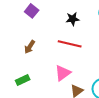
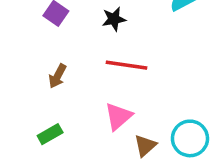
black star: (73, 19) -> (114, 19), moved

